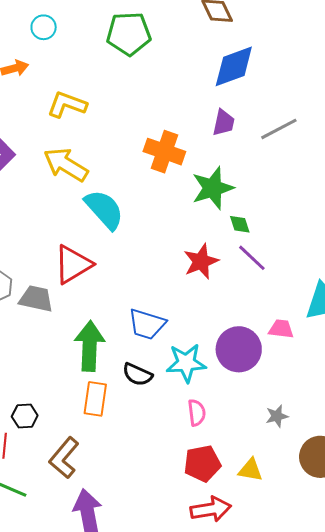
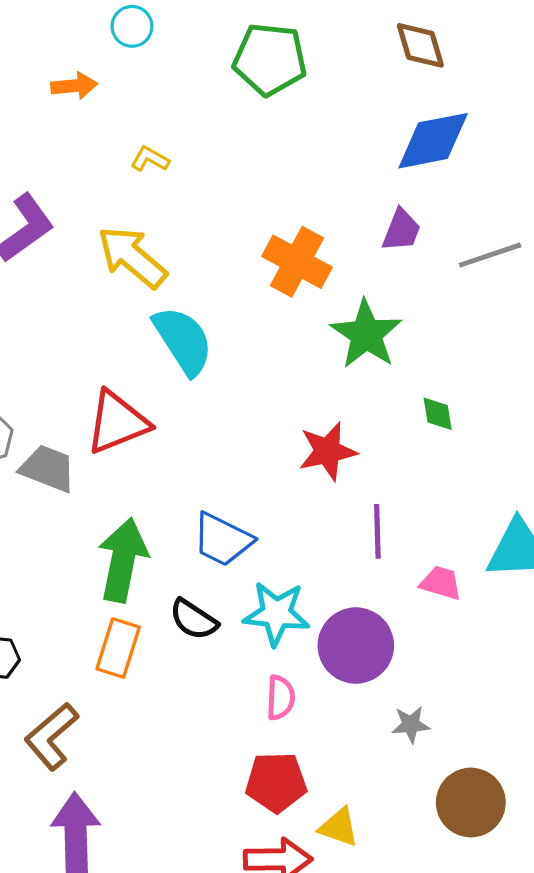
yellow L-shape: (67, 105) -> (150, 159), size x0.6
green star: (213, 188) -> (366, 334), turned -30
green diamond: (240, 224) -> (438, 414), moved
purple line: (252, 258) -> (377, 531), moved, turned 36
purple circle: (239, 349) -> (356, 646), moved
yellow triangle: (251, 470) -> (339, 827), moved

